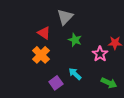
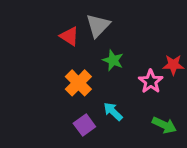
red triangle: (44, 33) -> (69, 36), moved
orange cross: (41, 55) -> (78, 83), moved

